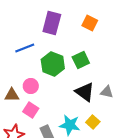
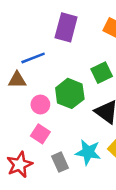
green hexagon: (53, 64) -> (70, 93), moved
brown triangle: (12, 95) -> (17, 80), moved

